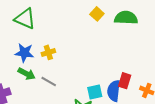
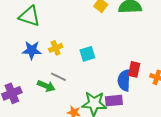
green arrow: (27, 74) -> (46, 86), moved
cyan square: (95, 92) -> (87, 54), moved

